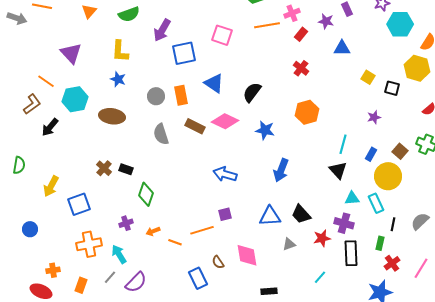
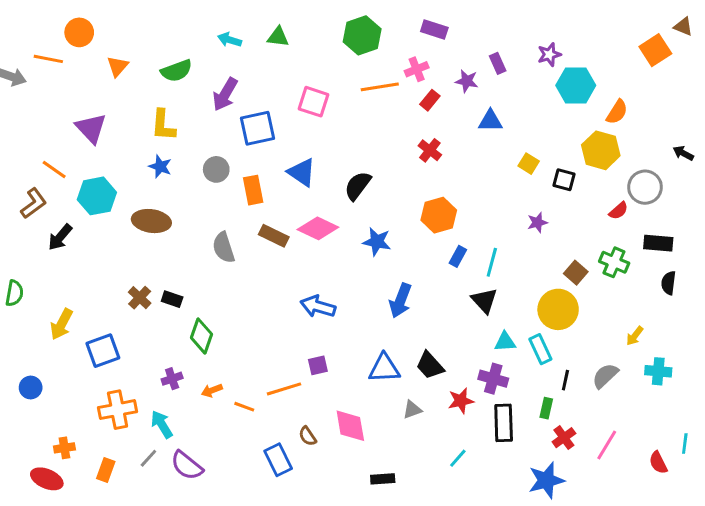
gray circle: (156, 96) -> (216, 169), moved
blue rectangle: (371, 154) -> (458, 256), moved
purple semicircle: (136, 282) -> (187, 466), turned 85

